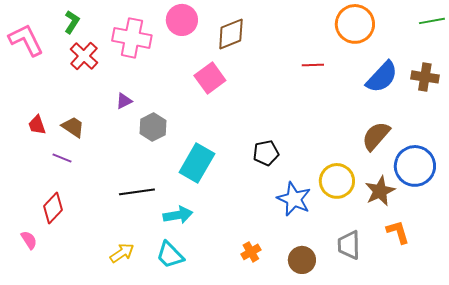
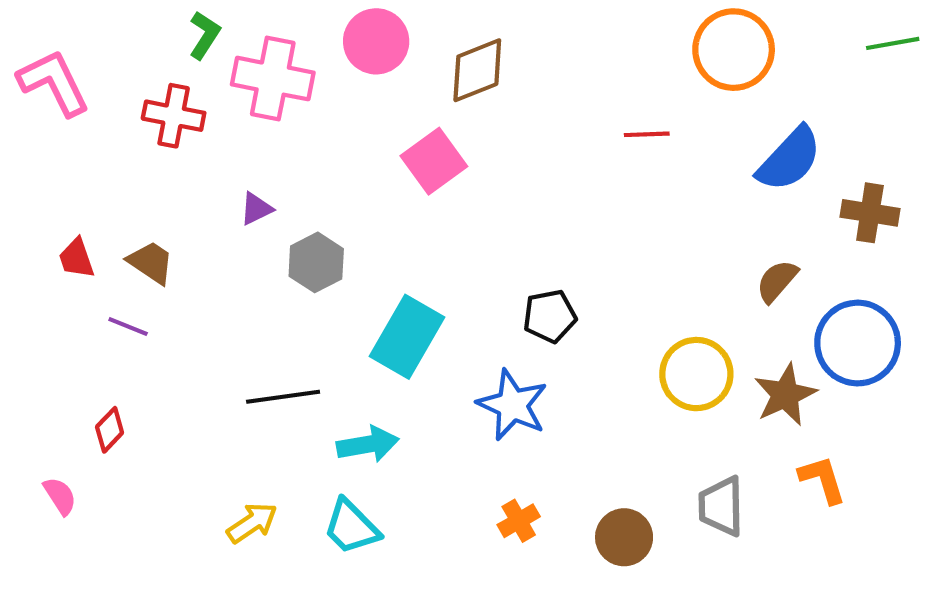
green L-shape: (72, 22) -> (205, 35), moved
red cross: (84, 56) -> (174, 116), turned -32
brown cross: (425, 77) -> (870, 213), moved
brown semicircle: (376, 136) -> (777, 281), size x0.7
blue star: (294, 199) -> (512, 405), moved
red diamond: (53, 208) -> (110, 430), size x0.7

